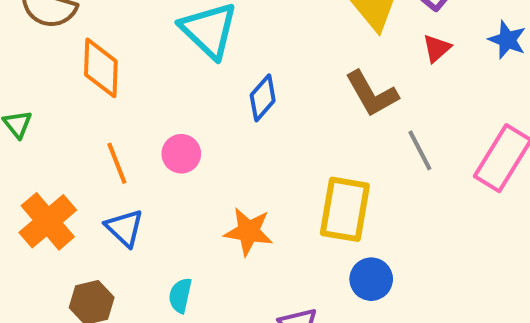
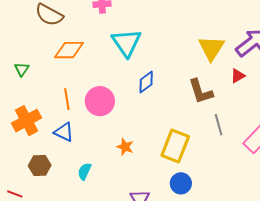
orange diamond: (101, 68) -> (69, 50), turned 76
pink circle: (181, 154) -> (100, 101), size x1.5
blue triangle: (124, 228) -> (64, 132), turned -30
orange star: (249, 232) -> (125, 147), size x0.7

